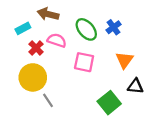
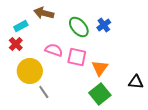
pink semicircle: (57, 40) -> (54, 50), moved
red cross: (36, 48) -> (16, 44), moved
orange triangle: (124, 60) -> (100, 68), moved
black triangle: (135, 86) -> (136, 82), moved

